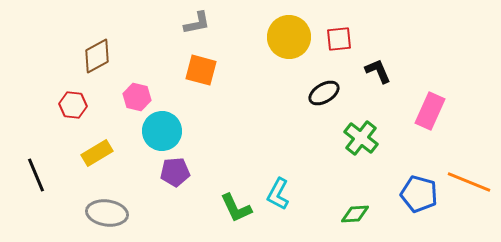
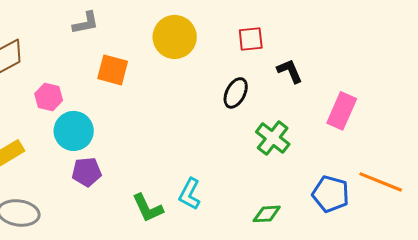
gray L-shape: (197, 23) -> (86, 23), moved
yellow circle: (289, 37) -> (175, 37), moved
black ellipse: (324, 93) -> (236, 93), turned -32

